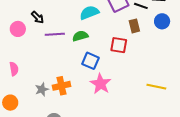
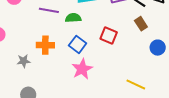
blue circle: (162, 21) -> (158, 48), moved
brown rectangle: (134, 26) -> (141, 24), moved, turned -32
orange cross: (61, 86) -> (45, 45), moved

